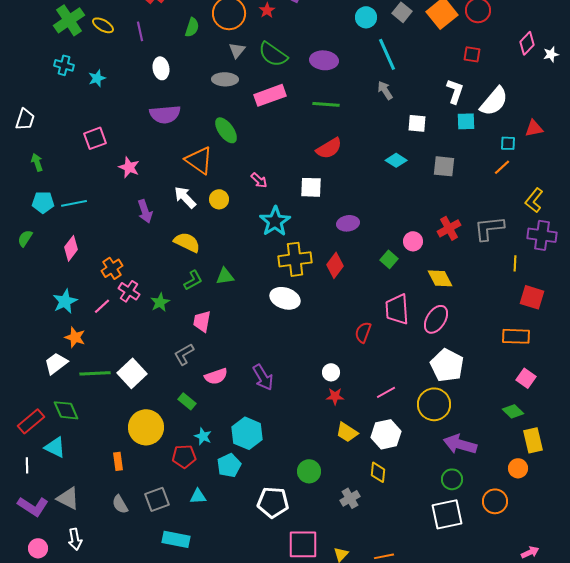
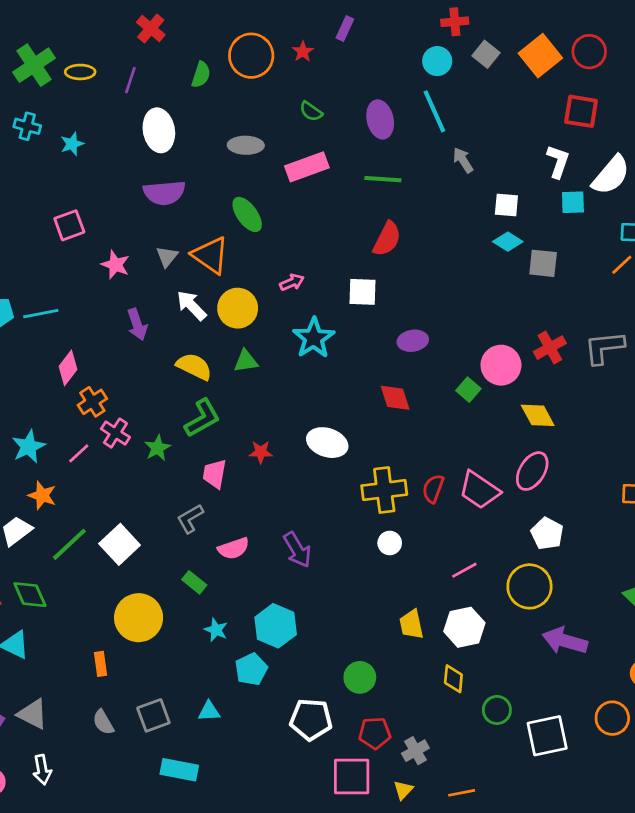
yellow ellipse: (103, 25) -> (80, 72), turned -30
purple line: (140, 31) -> (130, 80), turned 30
gray triangle: (237, 50) -> (167, 257), moved
green semicircle: (273, 54) -> (311, 111), size x0.6
cyan line: (387, 54) -> (434, 111), moved
red square: (472, 54) -> (581, 111), size x1.5
purple ellipse: (324, 60) -> (380, 119), turned 72
white ellipse: (161, 68) -> (159, 130), size x1.4
red semicircle: (329, 148) -> (387, 239), turned -32
cyan diamond: (396, 160) -> (508, 242), moved
pink arrow: (259, 180) -> (292, 282), turned -66
yellow circle: (219, 199) -> (238, 308), size x1.5
pink circle: (413, 241) -> (501, 365), size x1.5
pink diamond: (71, 248) -> (68, 368), moved
yellow cross: (295, 259) -> (384, 490), moved
red diamond: (335, 265) -> (395, 398), turned -55
green triangle: (225, 276) -> (246, 361), moved
green L-shape: (193, 280) -> (202, 418), size x1.4
pink trapezoid: (397, 309) -> (479, 490), moved, turned -52
white pentagon: (447, 365) -> (547, 533), size x0.7
green line: (95, 373) -> (69, 544), turned -40
red star: (335, 396) -> (261, 452), moved
yellow trapezoid: (347, 432) -> (411, 624), turned 45
red pentagon: (184, 456) -> (375, 733), moved
green circle: (452, 479) -> (497, 710), moved
gray cross: (350, 498) -> (415, 751), moved

